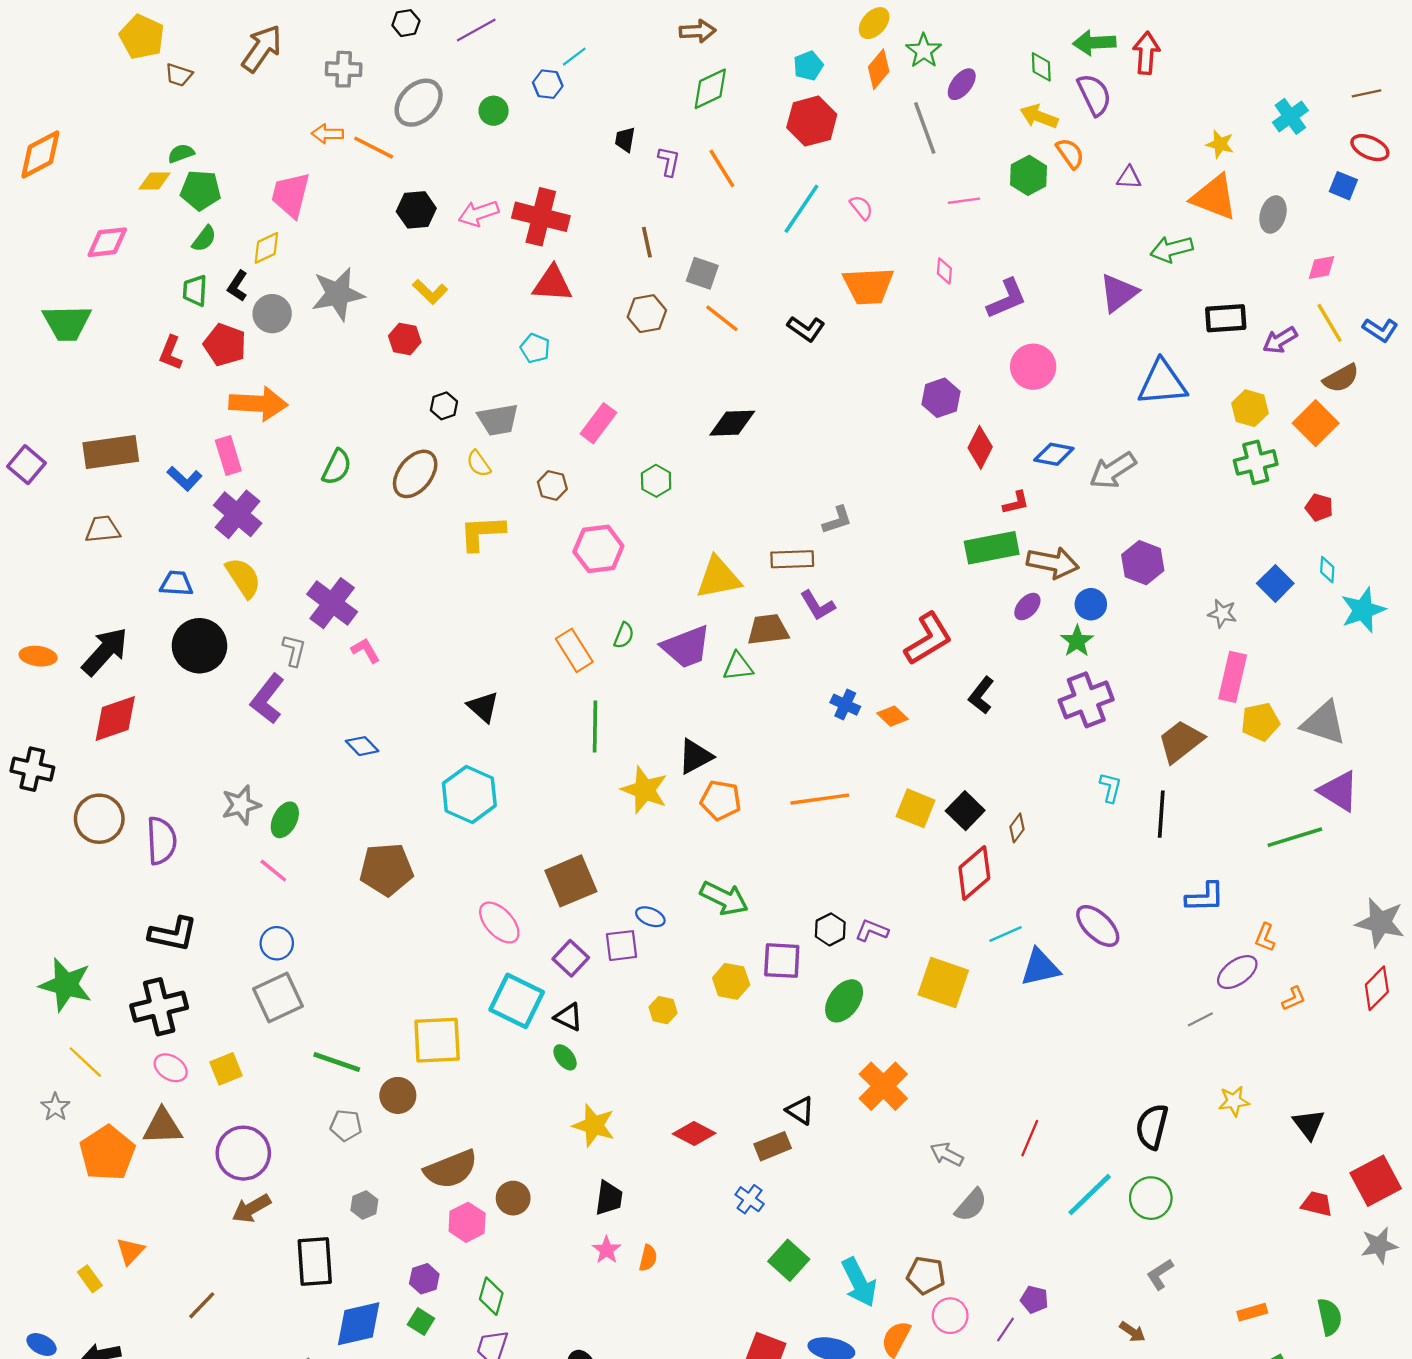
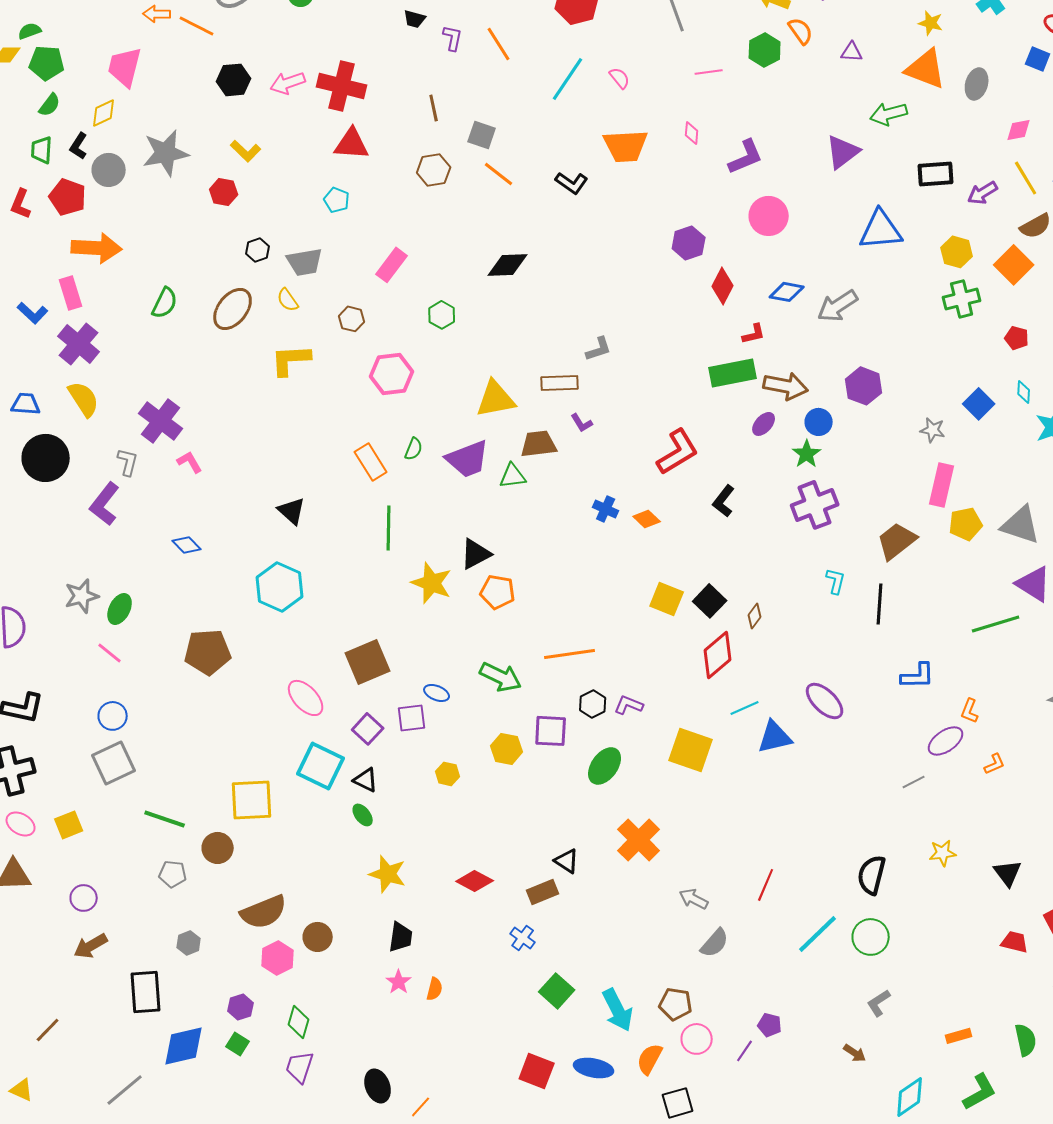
black trapezoid: (625, 140) -> (415, 19), turned -85
purple L-shape: (818, 605) -> (582, 423), size x0.7
orange line: (820, 799) -> (570, 654), moved
purple circle: (243, 1153) -> (84, 898), size x0.6

